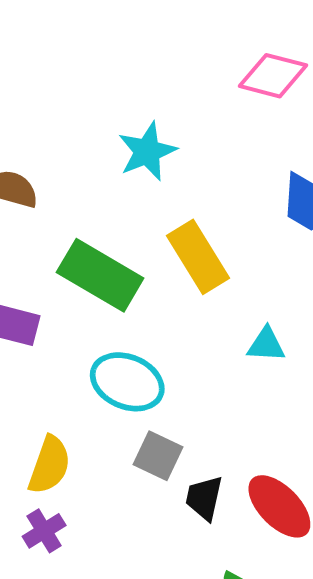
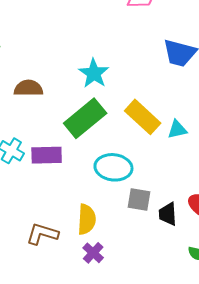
cyan star: (147, 151) -> (94, 73), moved
yellow rectangle: (198, 257) -> (143, 117), moved
green rectangle: (100, 275) -> (85, 118), turned -54

